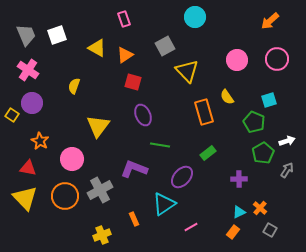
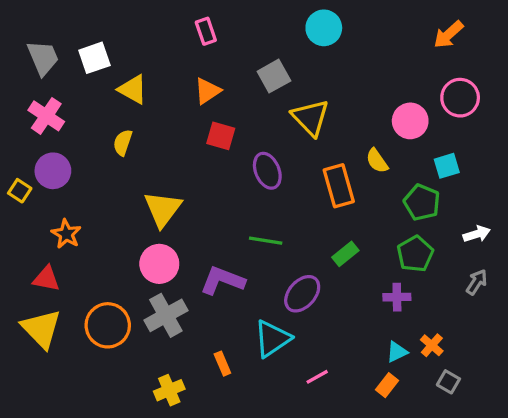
yellow triangle: (97, 48) -> (133, 89), moved
pink circle: (237, 60) -> (410, 121), moved
purple ellipse: (143, 115) -> (267, 171), moved
green pentagon: (263, 153) -> (415, 254), moved
pink circle: (72, 159) -> (159, 264), moved

